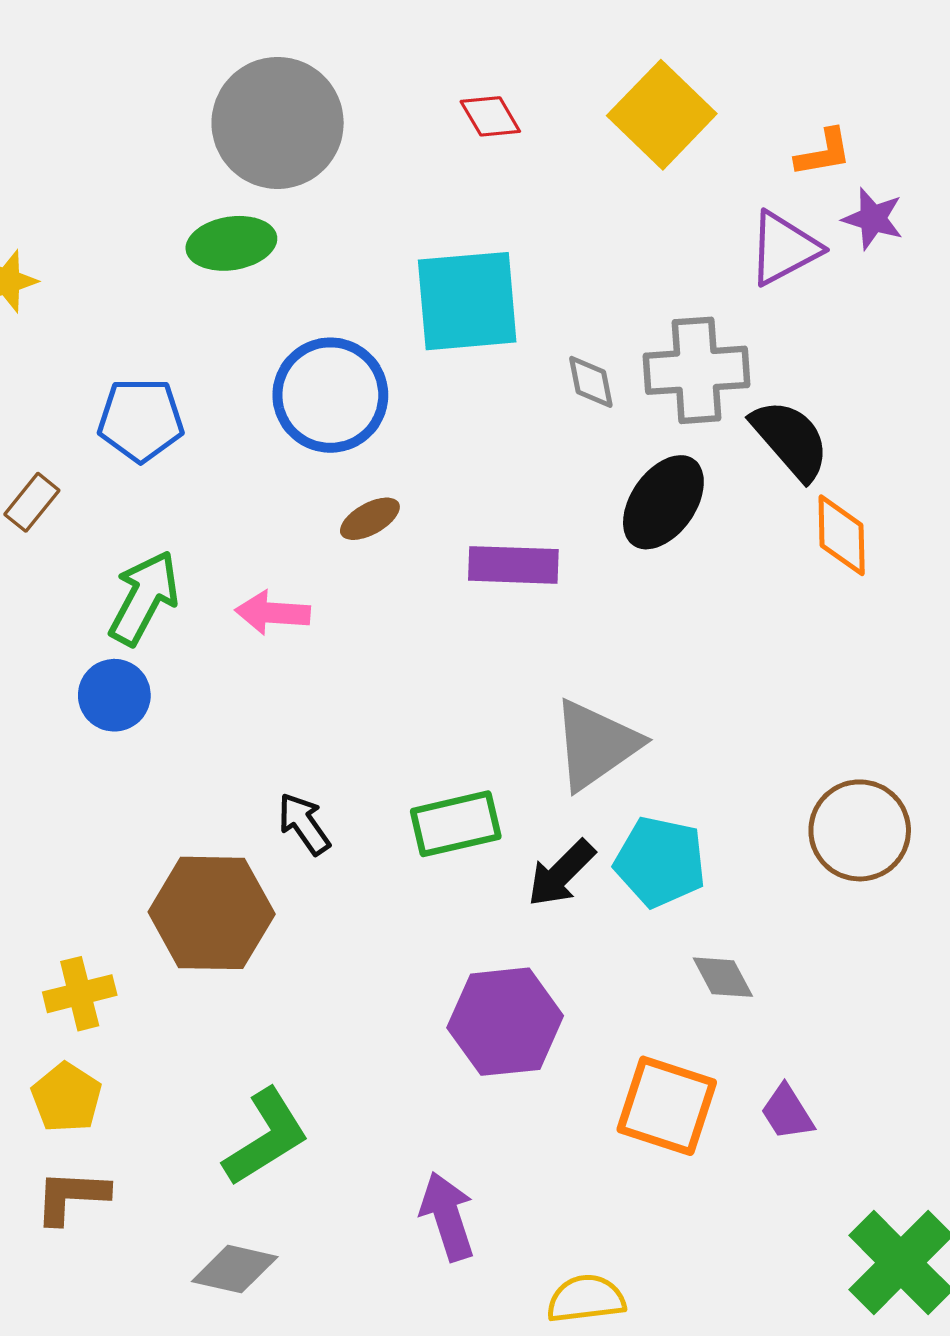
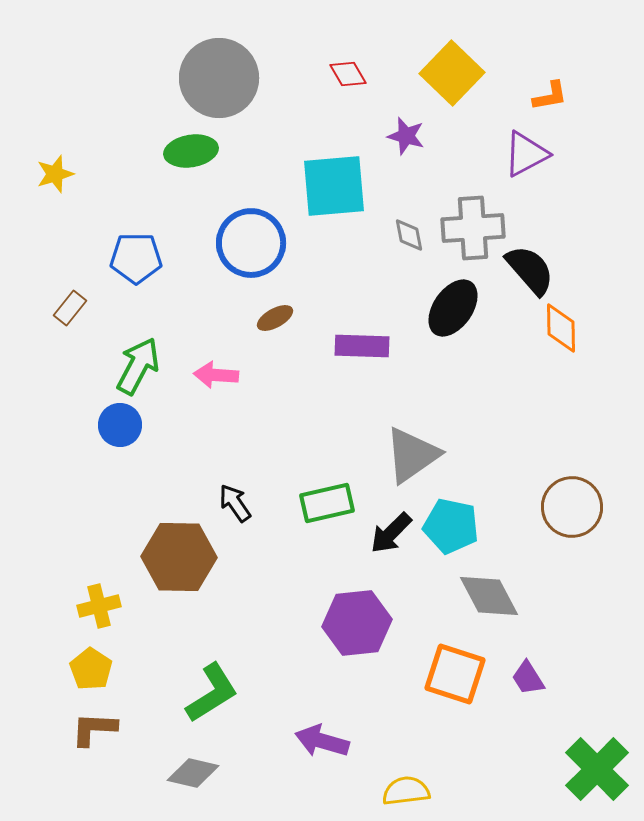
purple star: (873, 219) -> (406, 136), moved
gray diamond: (723, 977) -> (489, 596), size x1.6
purple arrow: (447, 1216) -> (322, 741), turned -56

